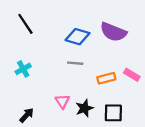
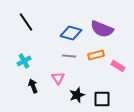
orange rectangle: (106, 78) -> (96, 55), moved
pink triangle: (62, 101) -> (58, 78), moved
black arrow: (27, 115) -> (33, 86), moved, turned -64

